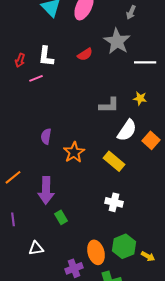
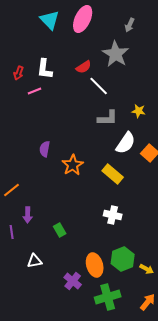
white line: (145, 62) -> (99, 86), moved, turned 45
purple arrow: (46, 190) -> (28, 215), moved, size x0.6
purple cross: (74, 268) -> (73, 281), turned -30

